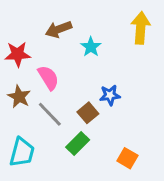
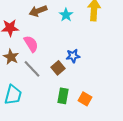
cyan star: (91, 47) -> (66, 15), moved
green rectangle: (78, 144) -> (63, 96), moved, turned -35

